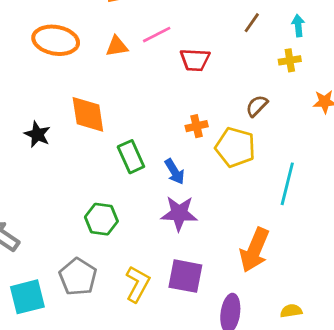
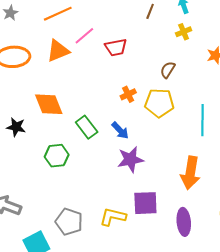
orange triangle: (117, 46) -> (58, 51), size x1.4
green hexagon: (101, 219) -> (57, 156), moved
yellow L-shape: (138, 284) -> (113, 217), turned -92

